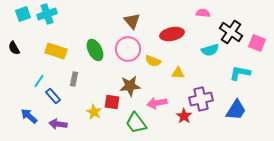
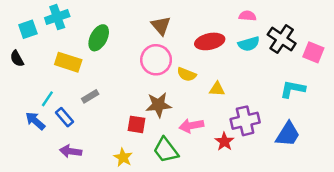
cyan square: (23, 14) -> (28, 29), moved
green ellipse: (95, 50) -> (99, 38), moved, turned 55
cyan semicircle: (210, 50) -> (249, 44), moved
gray rectangle: (74, 79) -> (90, 96), turned 48
yellow star: (94, 112) -> (123, 157), moved
blue arrow: (29, 116) -> (35, 121), moved

